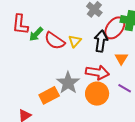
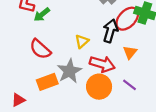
red semicircle: (55, 41) -> (40, 49), moved
yellow triangle: (75, 41) -> (82, 41), moved

